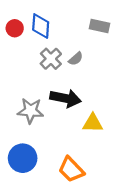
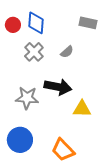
gray cross: (51, 59) -> (34, 52), moved

